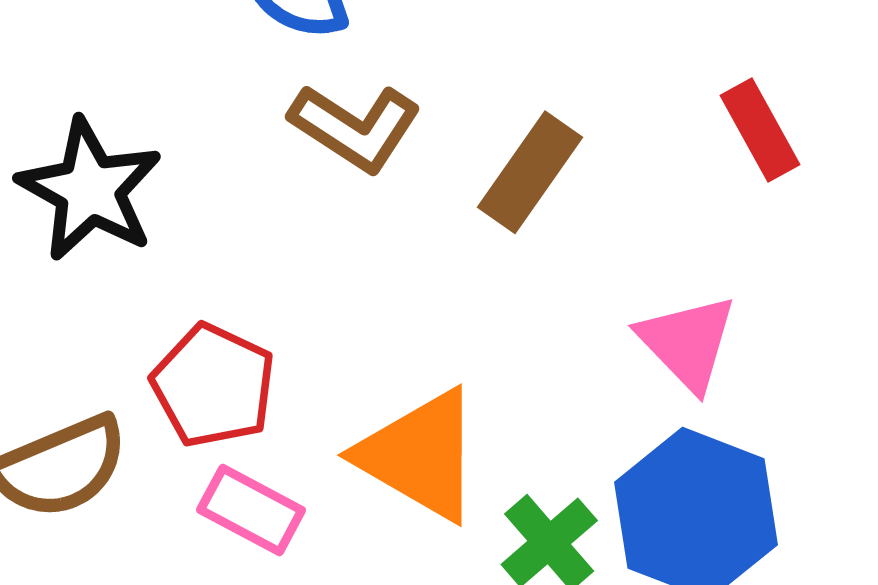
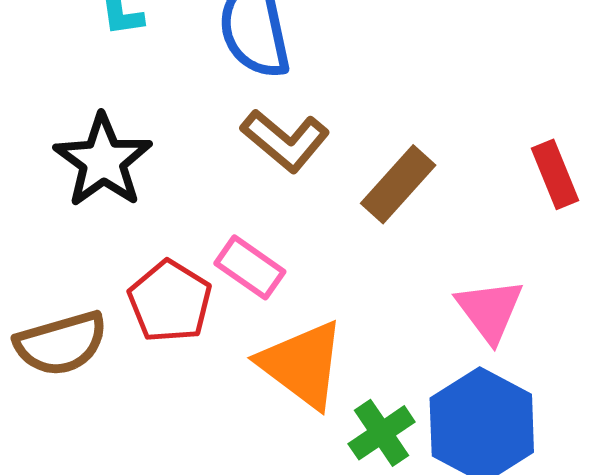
pink rectangle: (251, 510) -> (250, 267), moved

